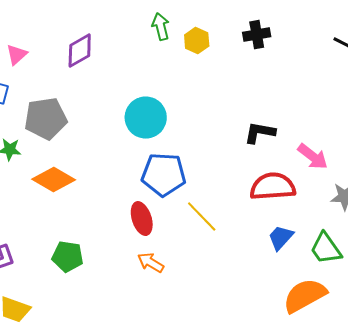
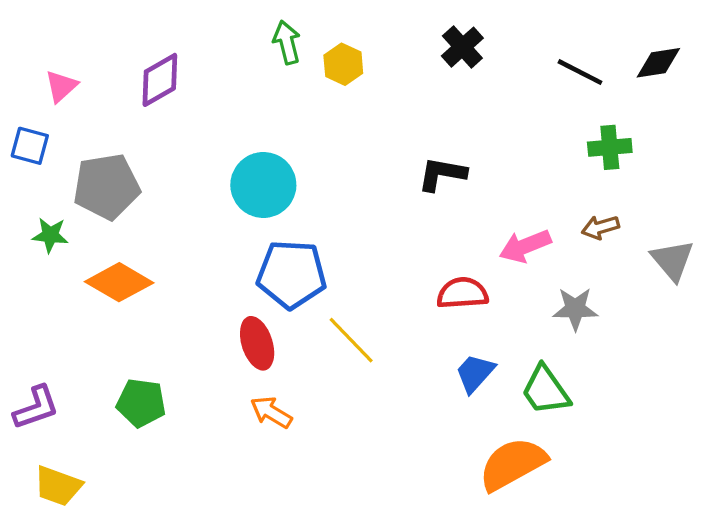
black cross: (257, 35) -> (462, 47), moved, turned -32
black L-shape: (260, 133) -> (442, 174), moved
pink arrow: (313, 157) -> (525, 246), turned 120
red semicircle: (273, 187) -> (462, 293), size x0.7

